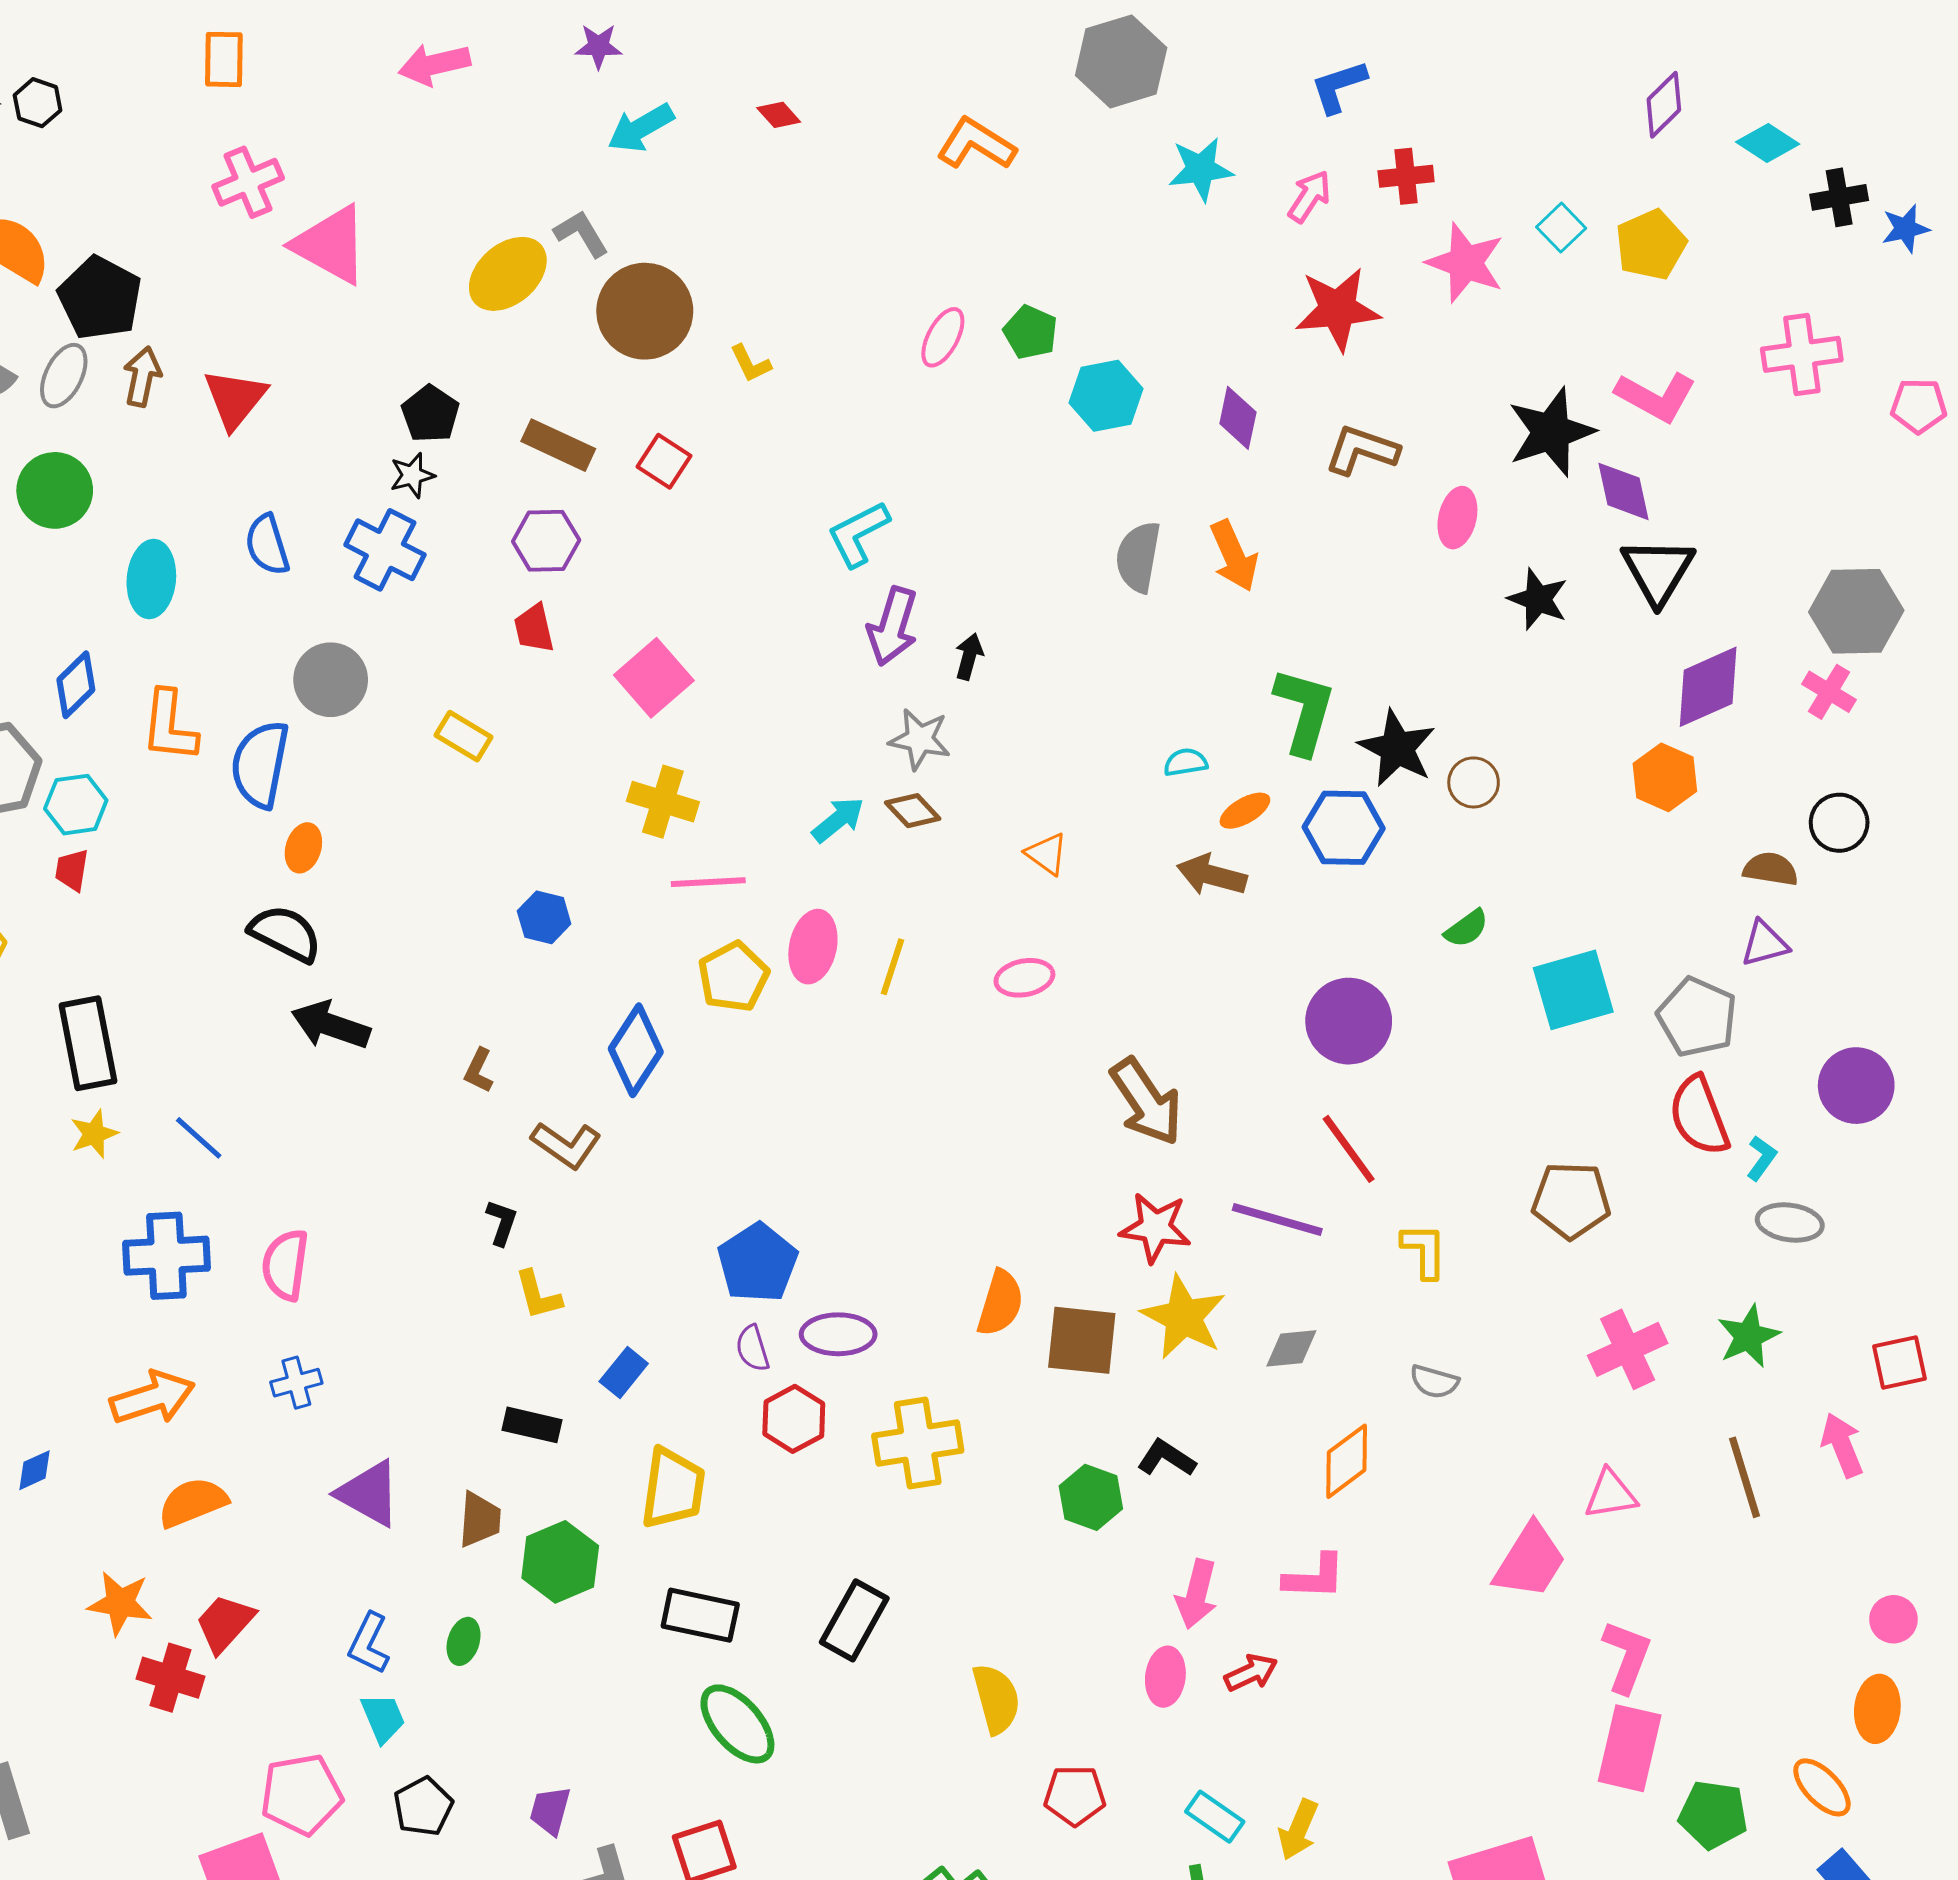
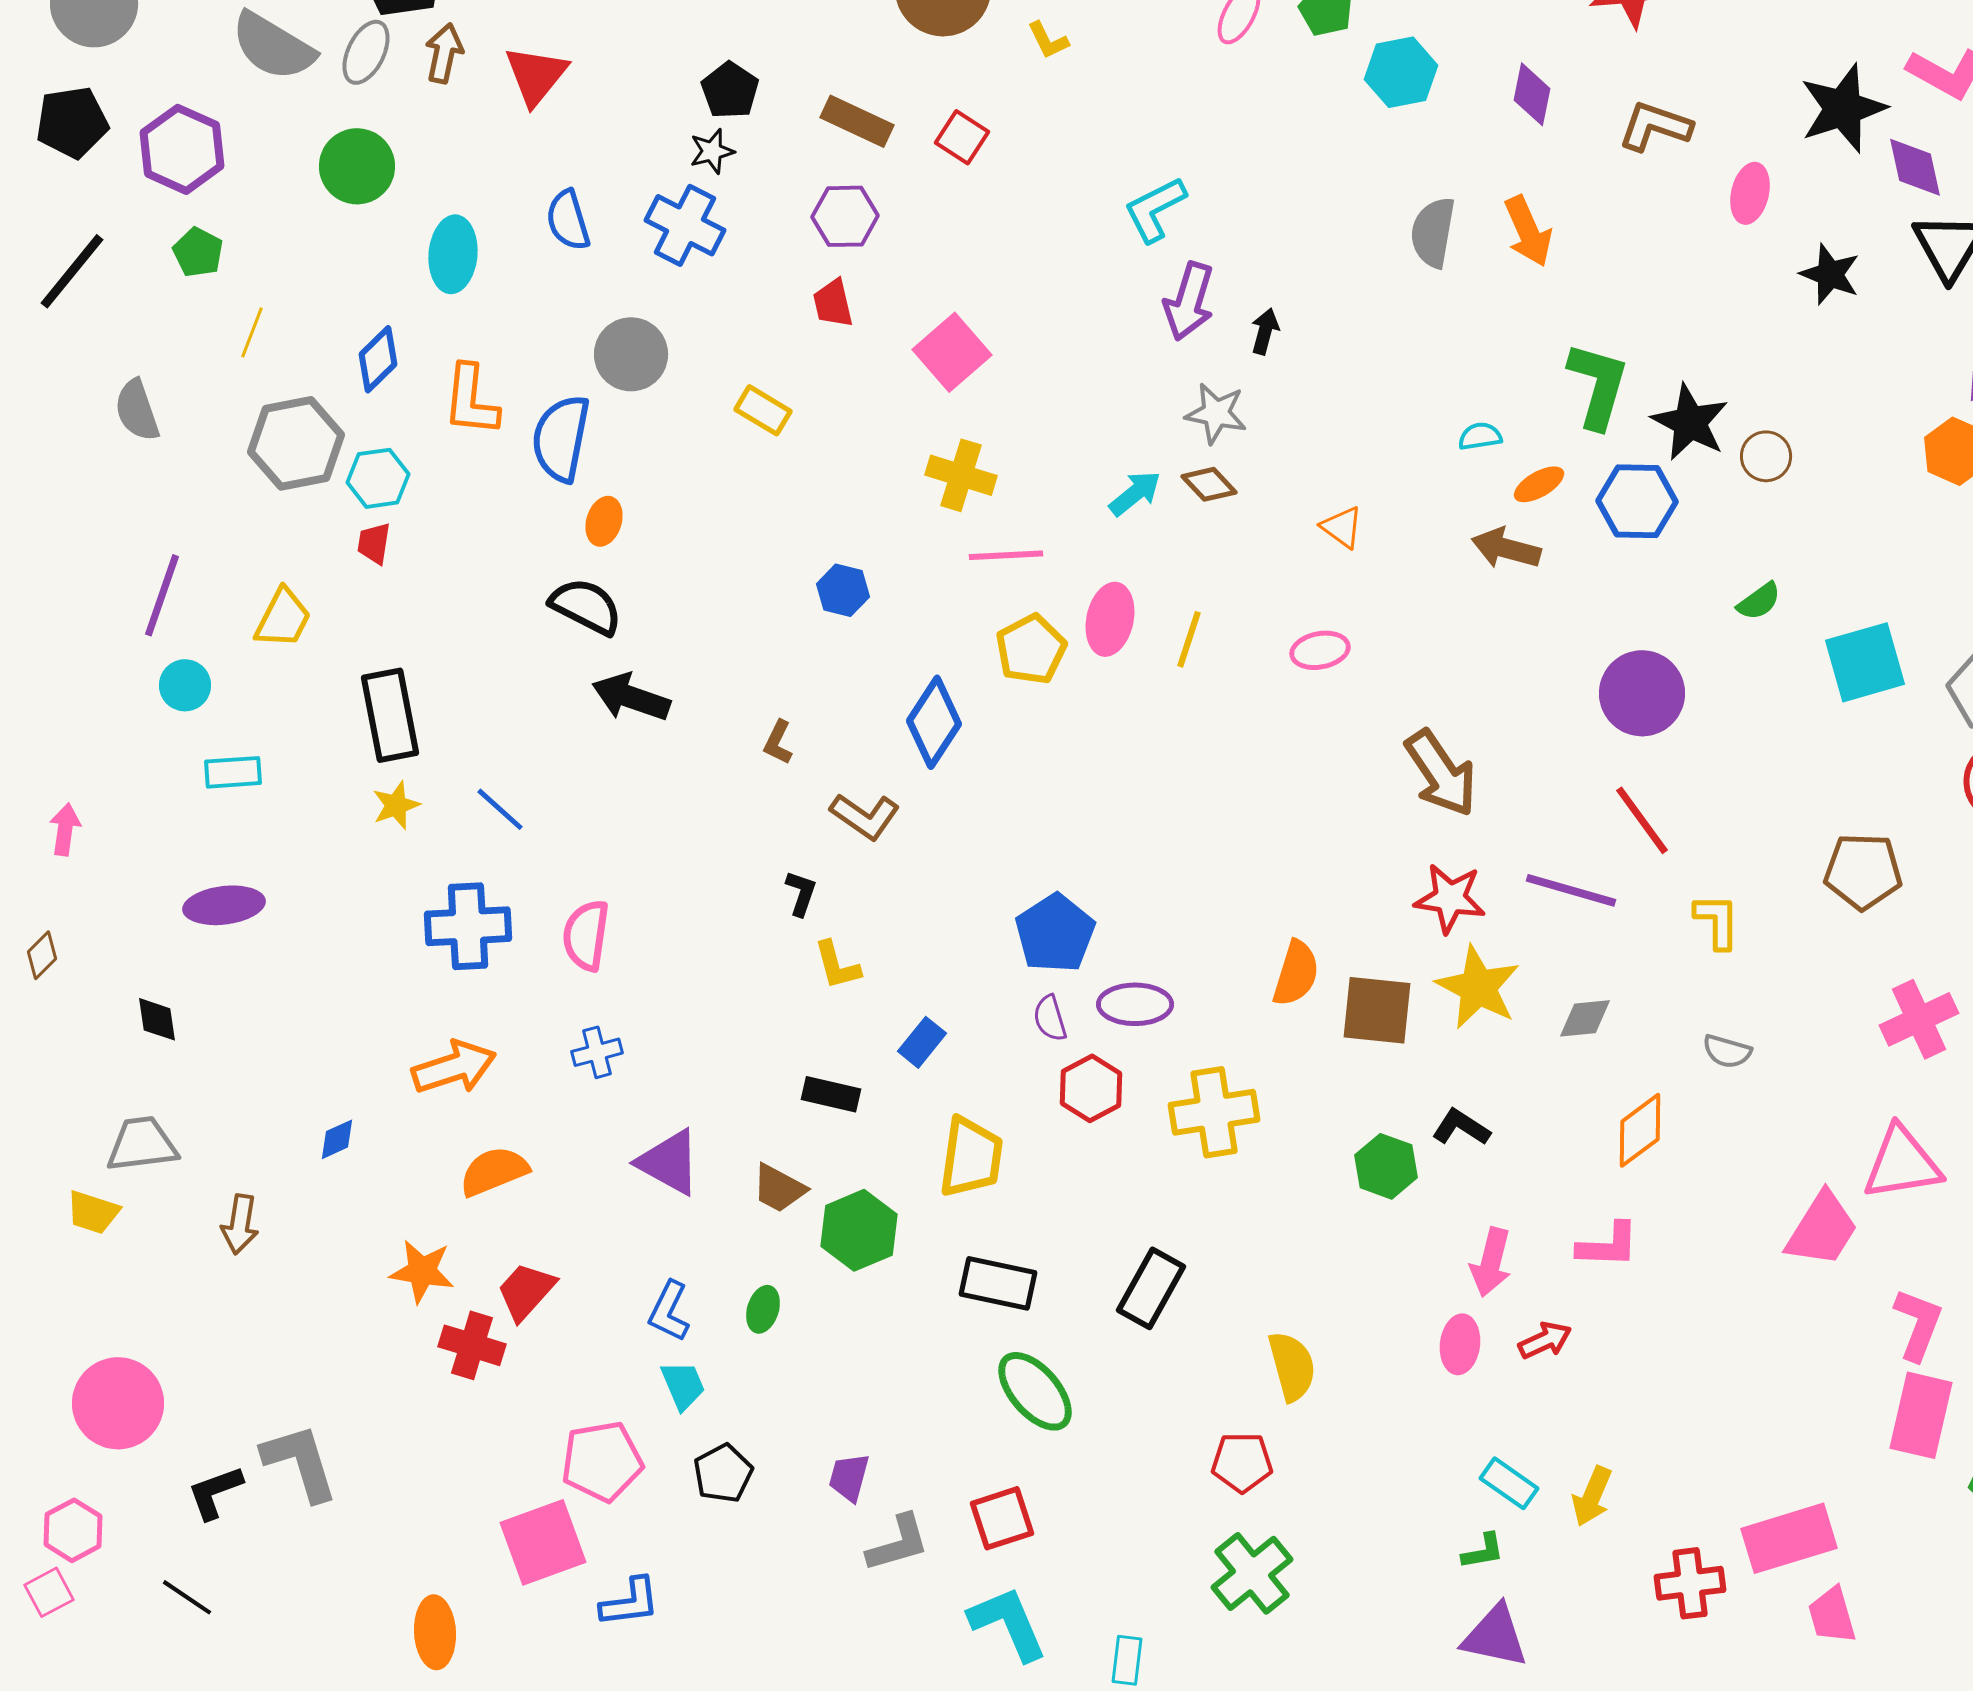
pink triangle: (1610, 1494) -> (1902, 1163), size x1.5
brown trapezoid: (480, 1520) -> (779, 1188), turned 114
red pentagon: (1075, 1795) -> (1242, 1462), moved

